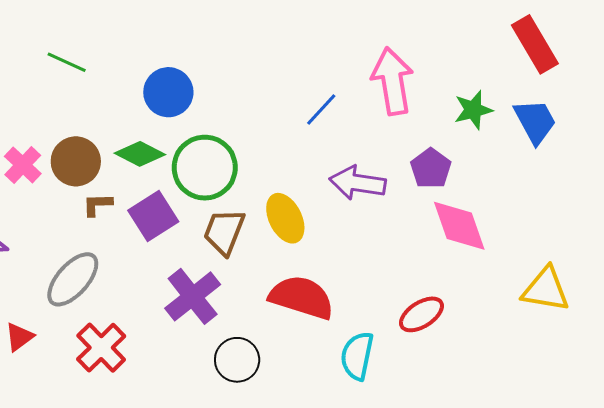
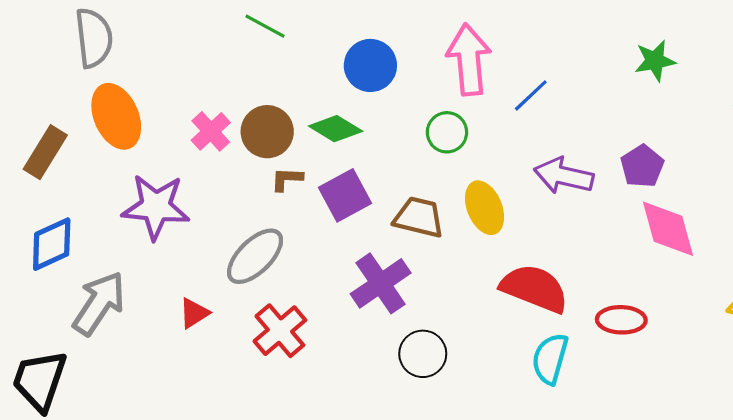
pink arrow: (393, 81) -> (469, 60), moved
green star: (473, 110) -> (655, 61), moved
green circle: (205, 168) -> (447, 132), moved, size x0.6
brown trapezoid: (224, 232) -> (419, 217), turned 78
red semicircle: (302, 297) -> (534, 288), moved
red ellipse: (421, 314) -> (621, 320), turned 30

